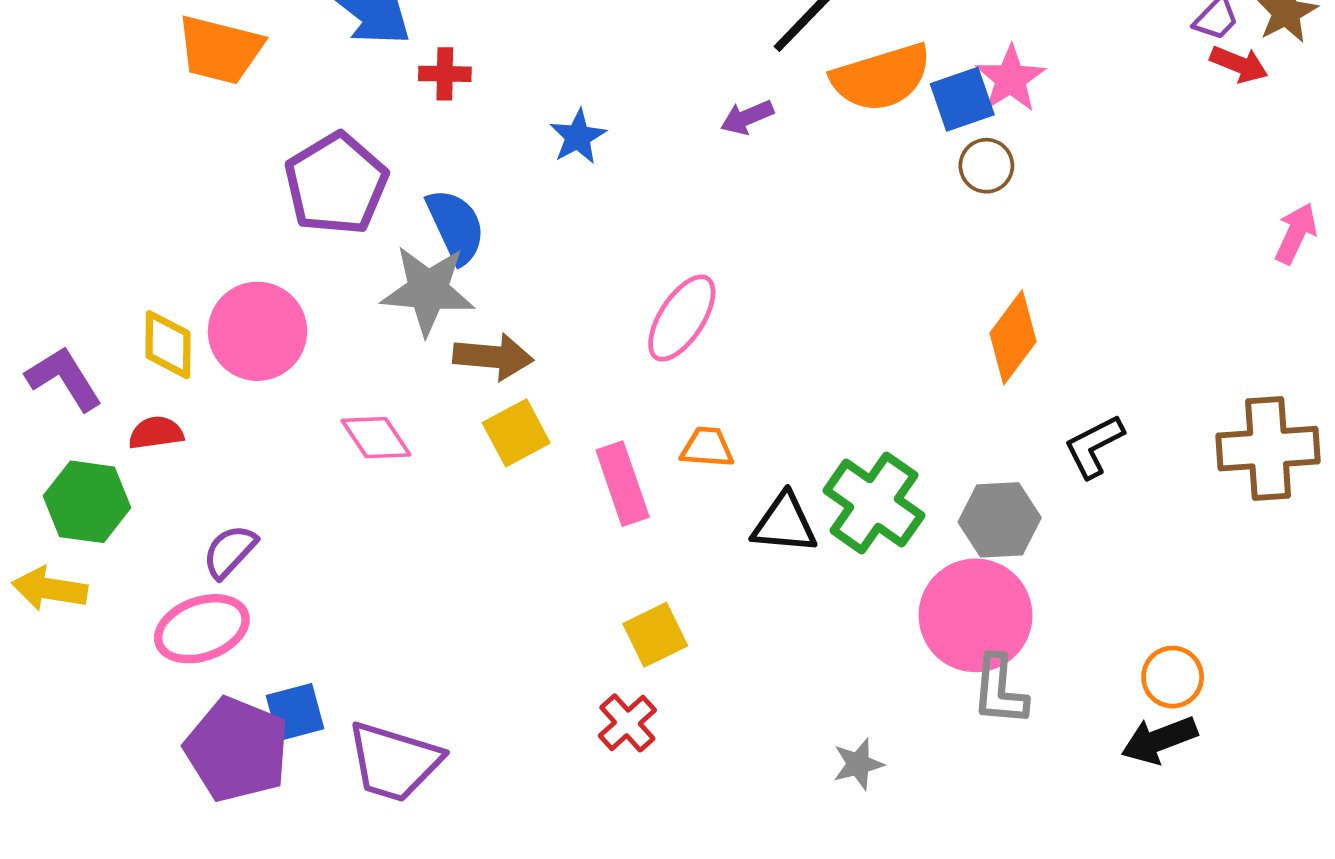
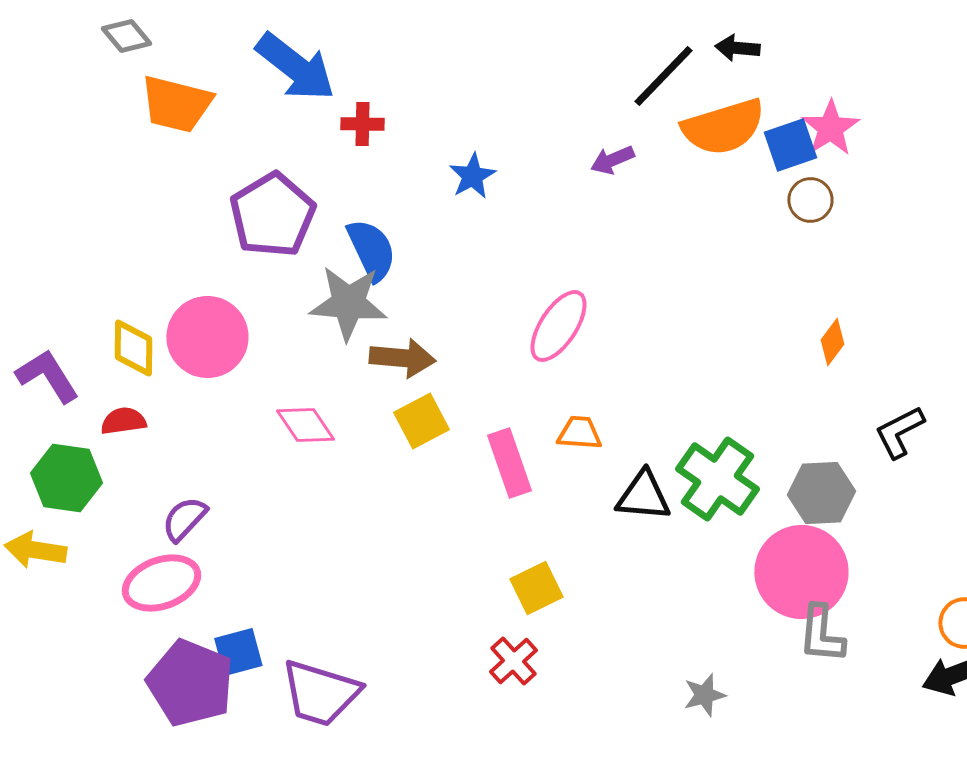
orange diamond: (1013, 337) -> (832, 342), size x0.6

